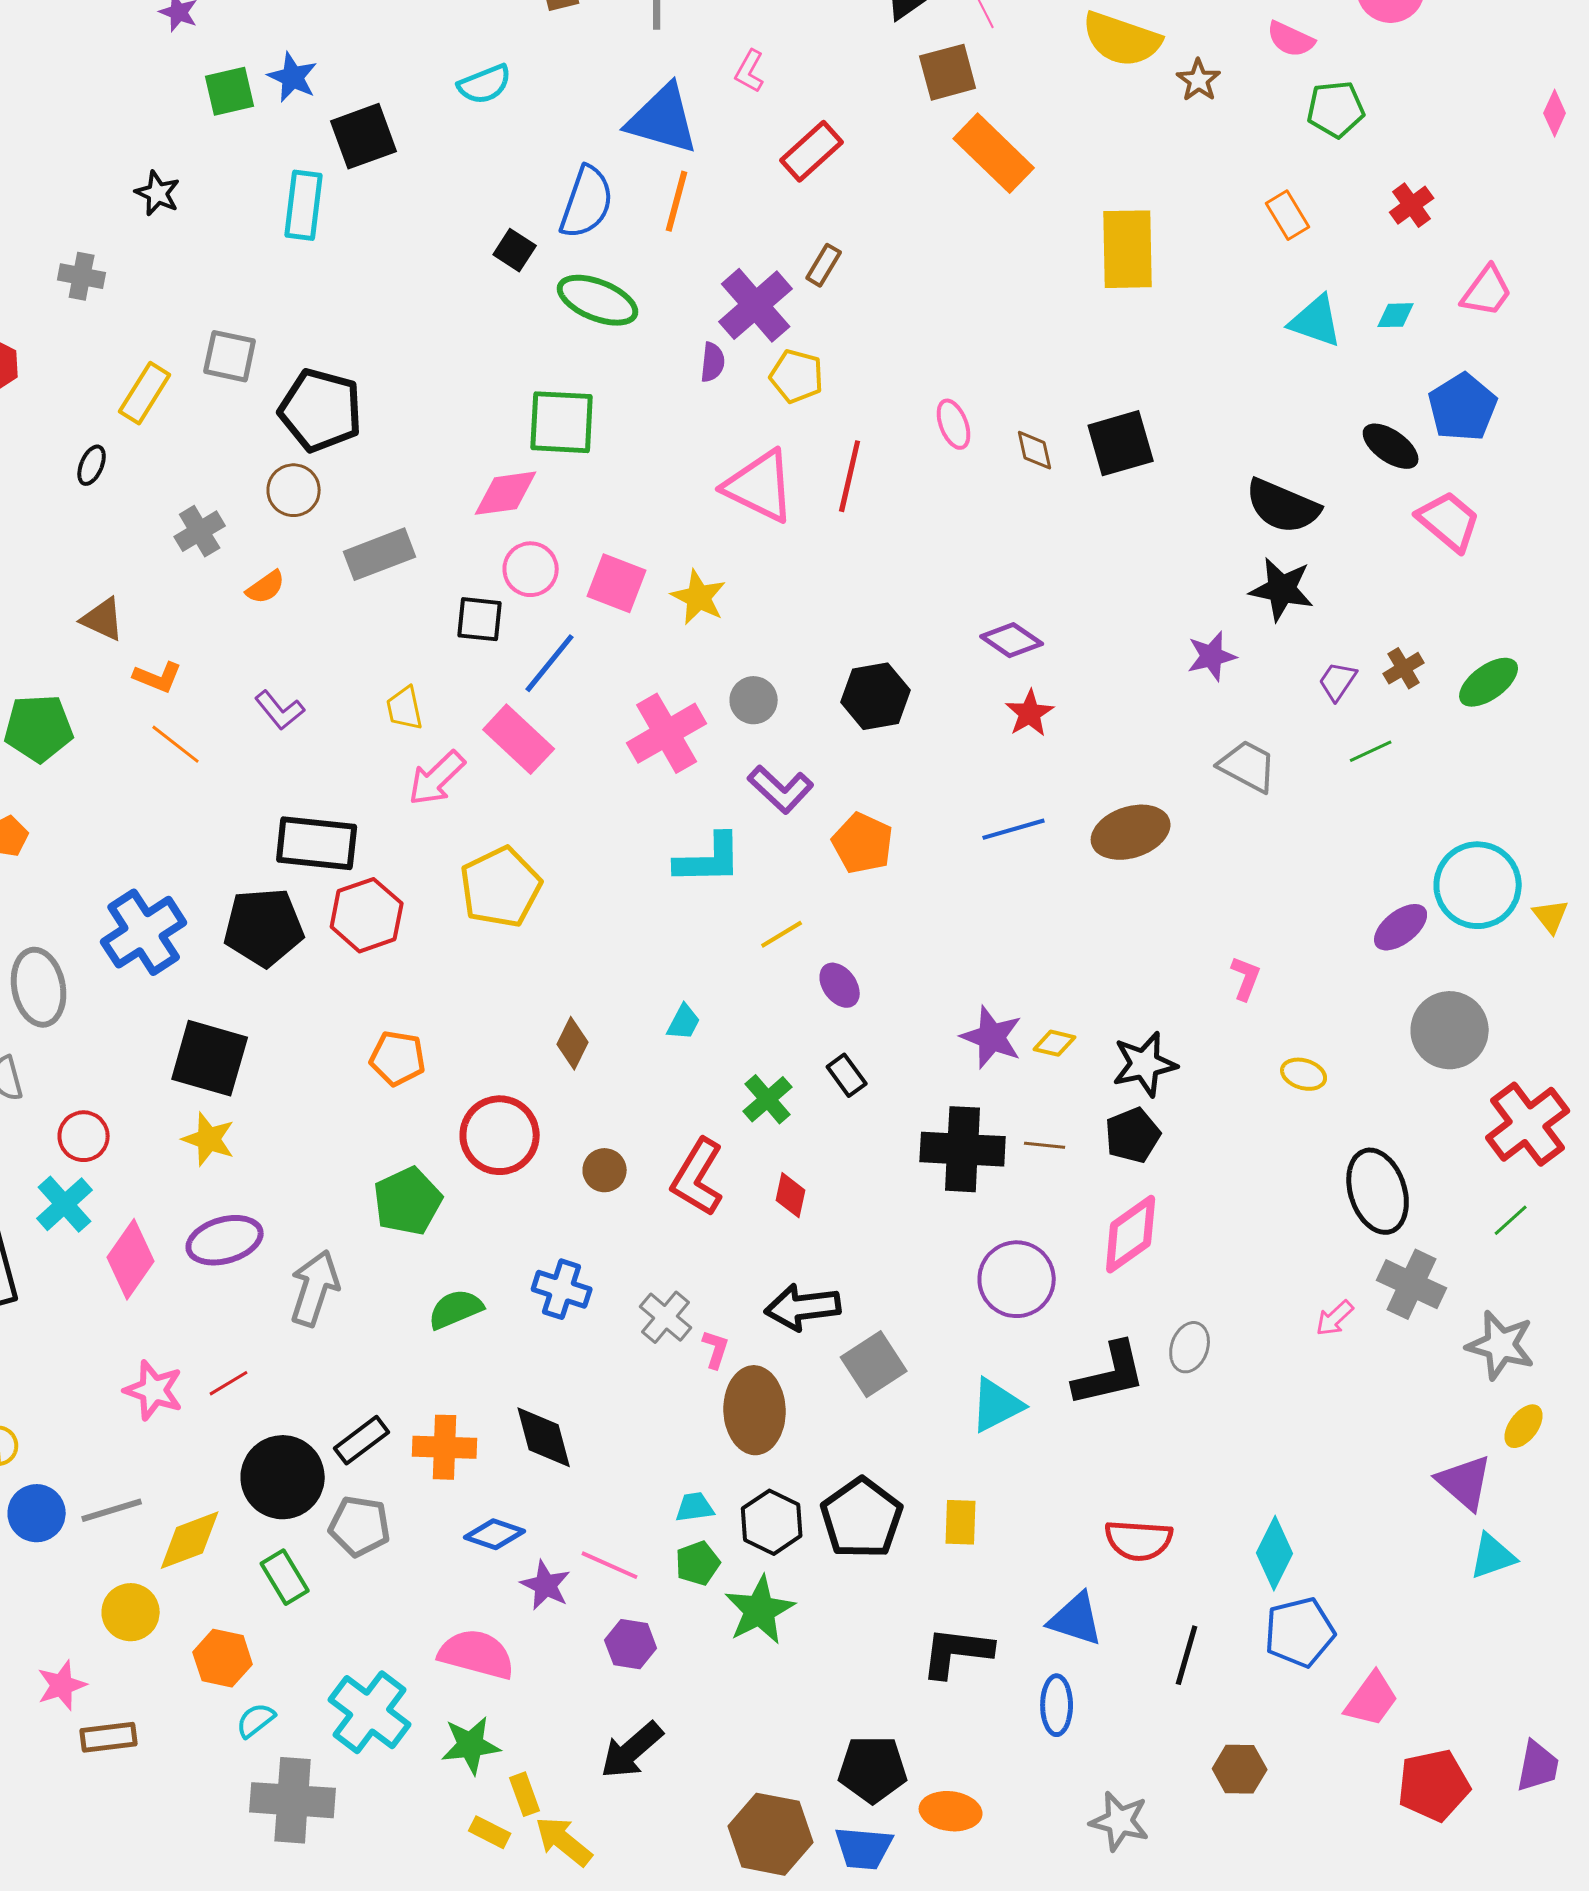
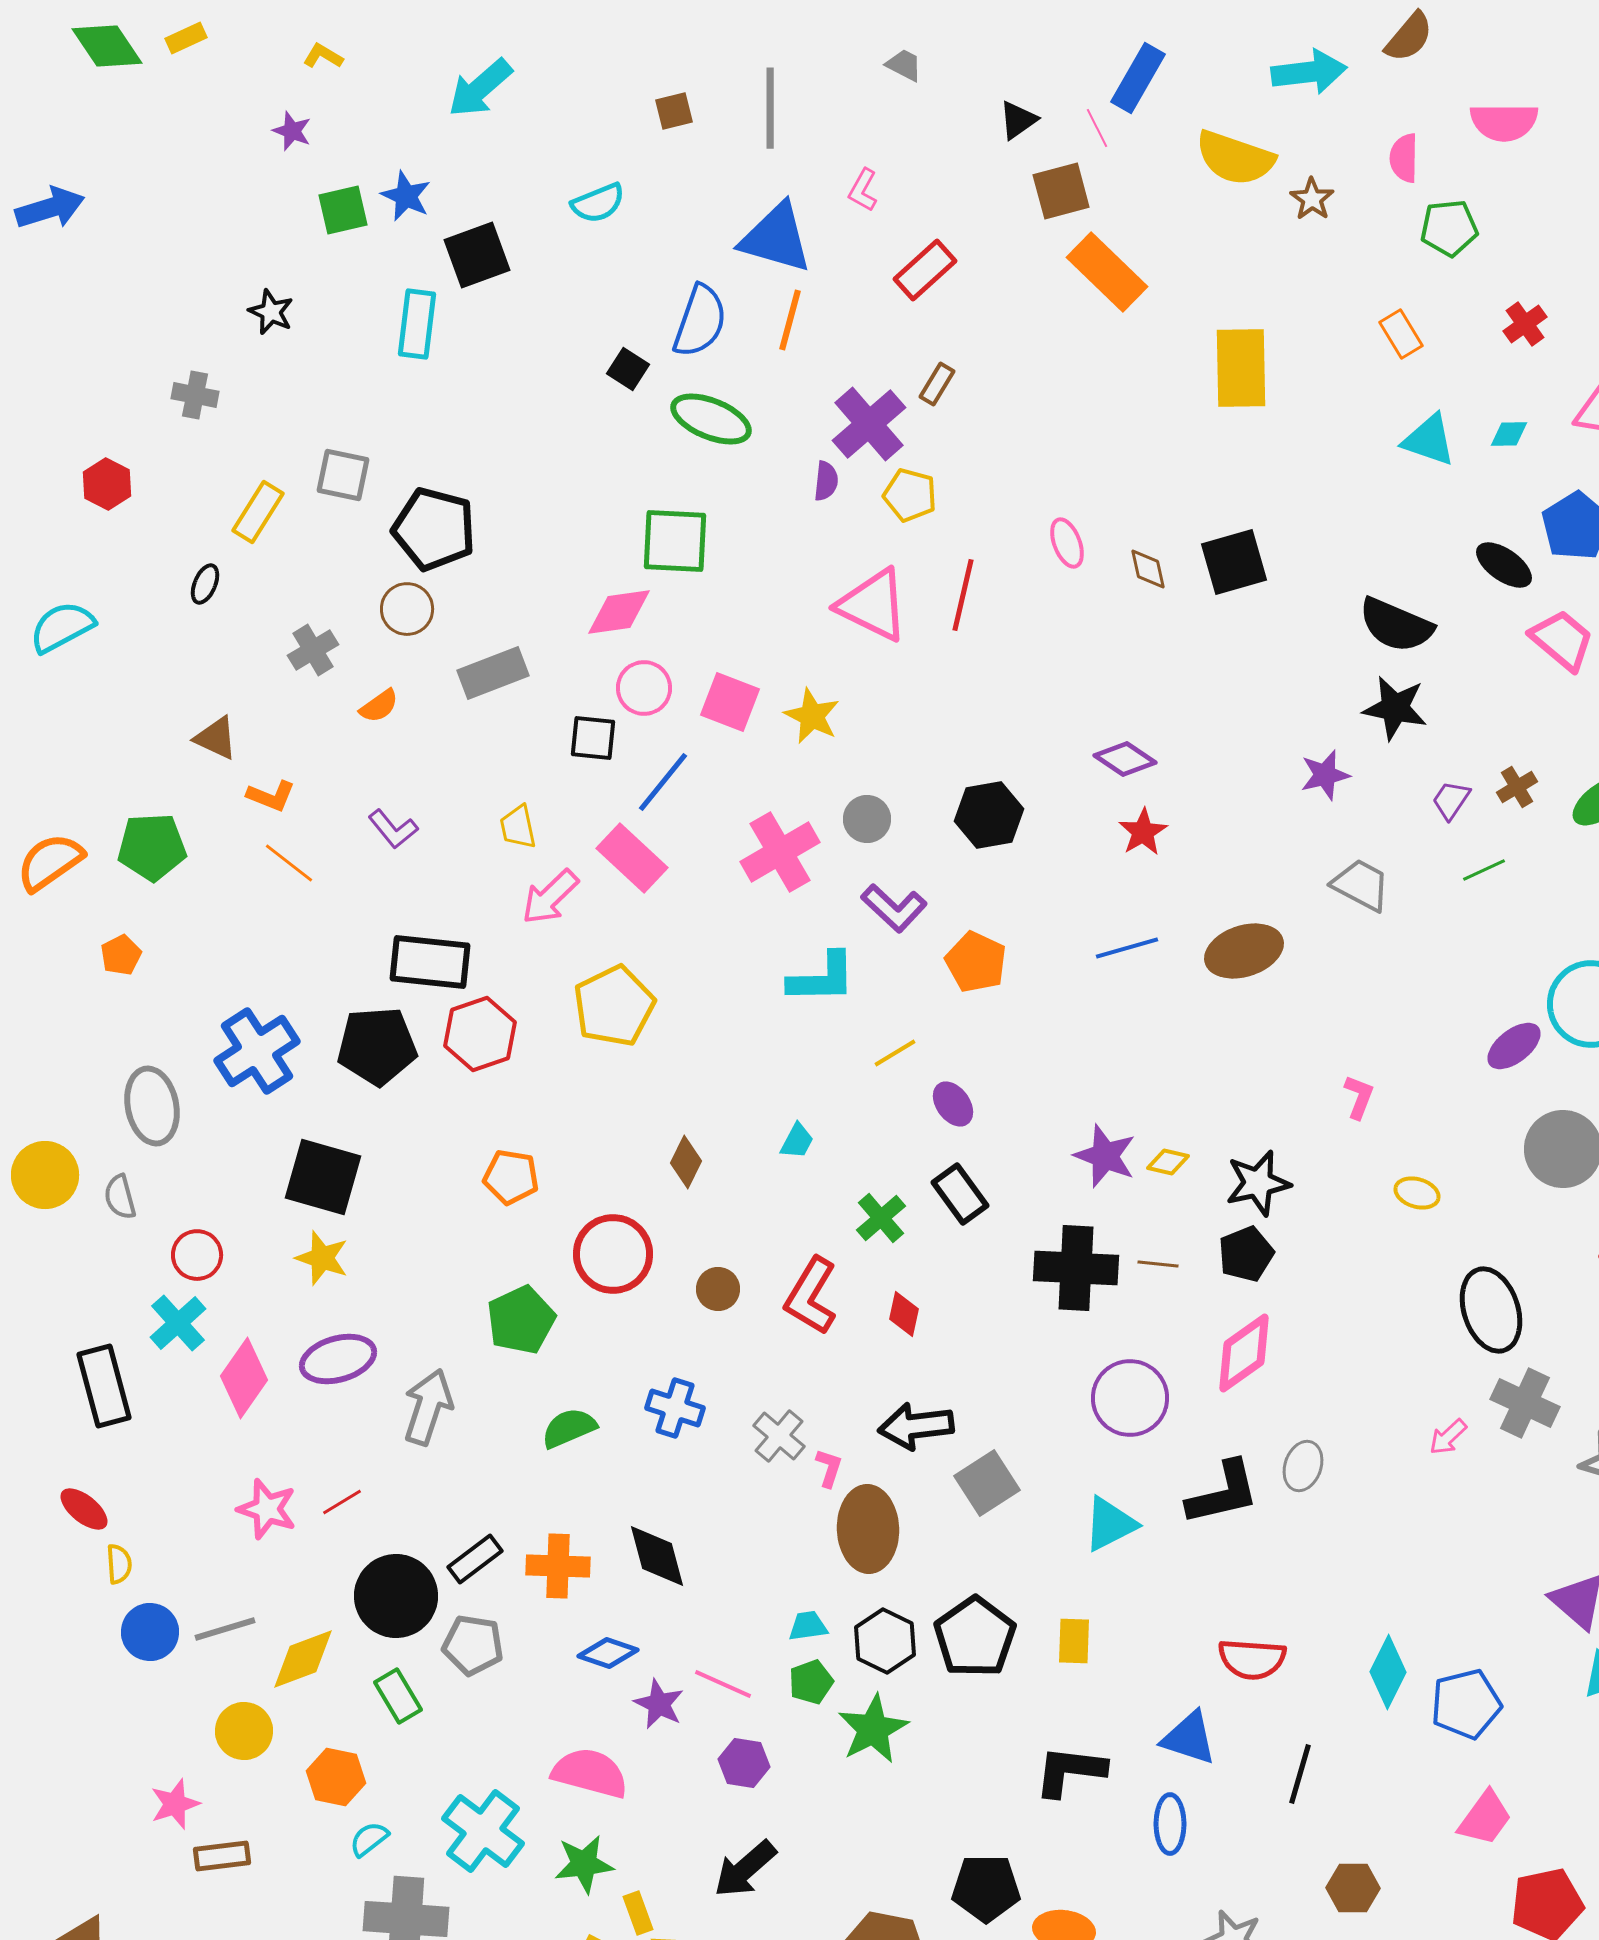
pink semicircle: (1291, 39) -> (1404, 158), turned 66
black rectangle: (847, 1075) -> (960, 1194), size x1.4
blue pentagon: (1300, 1632) -> (1466, 1704), moved

